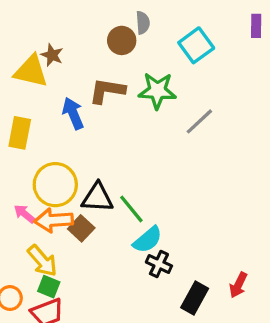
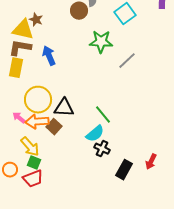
brown L-shape: (107, 91) -> (20, 48), moved
green line: (131, 209) -> (103, 115), moved

